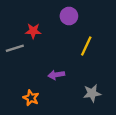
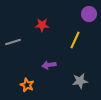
purple circle: (69, 16) -> (89, 14), moved
red star: (33, 31) -> (42, 25), moved

